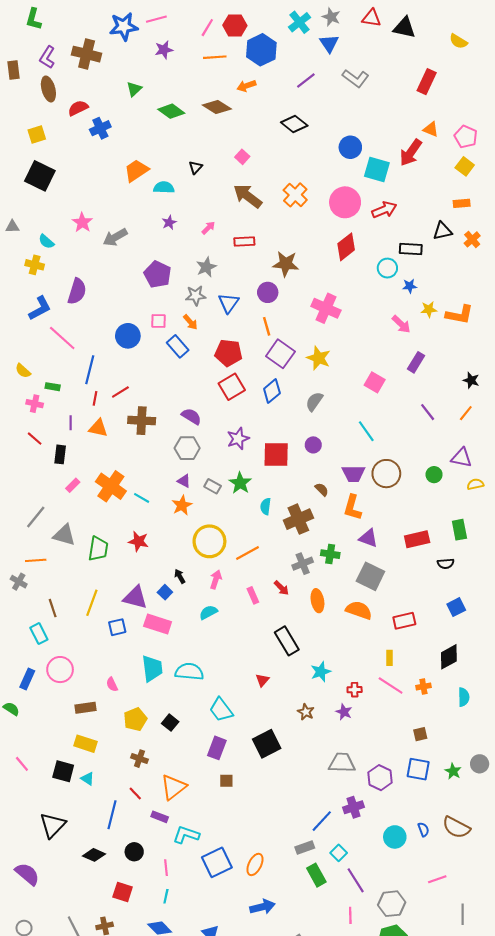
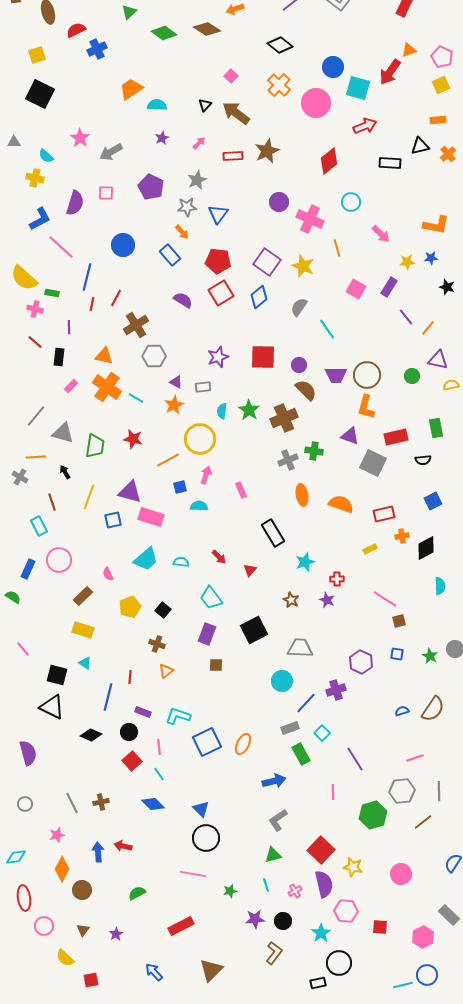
orange triangle: (431, 129) -> (409, 50), turned -42
yellow square: (465, 166) -> (441, 85), turned 30
black triangle: (196, 167) -> (205, 105), moved
orange cross: (295, 195) -> (279, 85), moved
pink circle: (345, 202) -> (316, 103), moved
brown star: (286, 264) -> (267, 151), moved, turned -30
cyan circle: (387, 268) -> (351, 202), moved
blue star: (410, 286) -> (431, 258), moved
purple circle: (268, 292) -> (279, 202), moved
yellow star: (429, 309) -> (407, 262), moved
pink square: (159, 321) -> (106, 193), moved
orange line: (267, 326) -> (337, 248), moved
purple rectangle: (416, 362) -> (389, 287), moved
yellow semicircle: (23, 371) -> (24, 278), size x1.8
red line: (120, 392) -> (116, 298), turned -30
orange line: (466, 413) -> (428, 328), moved
purple semicircle: (191, 416) -> (183, 300), moved
brown cross: (142, 421) -> (136, 325), turned -35
orange triangle: (98, 428) -> (104, 356), moved
cyan line: (366, 431) -> (327, 329), moved
purple star: (238, 439) -> (218, 357), moved
purple circle: (313, 445) -> (299, 365), moved
gray hexagon: (187, 448) -> (154, 356), moved
green star: (240, 483) -> (249, 410), moved
gray rectangle: (213, 486) -> (203, 387), turned -35
brown semicircle: (322, 489) -> (306, 390), size x1.6
cyan semicircle: (266, 506) -> (222, 411), moved
orange L-shape: (352, 507) -> (366, 407), moved
orange line: (248, 553) -> (168, 460), moved
black arrow: (180, 576) -> (65, 472), moved
gray square: (370, 576) -> (373, 463), moved
red arrow: (281, 588) -> (219, 557), moved
blue square: (165, 592) -> (180, 487), moved, turned 32
cyan semicircle: (208, 612) -> (199, 506), turned 30
yellow rectangle: (390, 658) -> (370, 549), turned 64
cyan trapezoid: (152, 668) -> (146, 559), turned 56
cyan semicircle: (189, 672) -> (181, 562), size x0.6
pink line: (391, 685) -> (385, 599), moved
orange cross: (423, 686) -> (402, 536), moved
brown rectangle: (85, 708) -> (83, 596), turned -36
brown cross: (140, 759) -> (157, 644), moved
gray trapezoid: (342, 763) -> (300, 648), moved
blue square: (418, 769) -> (397, 654), size x0.6
black square: (63, 771) -> (57, 675), moved
orange triangle: (173, 787) -> (166, 671), size x0.6
red line: (135, 793) -> (130, 677), turned 48
purple rectangle: (160, 817) -> (143, 712), moved
black triangle: (53, 825) -> (52, 707), turned -48
brown semicircle: (456, 827) -> (433, 709), turned -84
blue semicircle: (423, 830) -> (402, 711), turned -88
cyan circle: (395, 837) -> (282, 681), moved
purple semicircle: (27, 874) -> (28, 753), turned 35
purple line: (356, 880) -> (355, 759), moved
red square: (123, 892) -> (132, 761), moved, turned 30
cyan line: (166, 896) -> (159, 774), turned -48
gray hexagon: (392, 904) -> (402, 791), moved
blue arrow: (262, 907) -> (274, 781), moved

